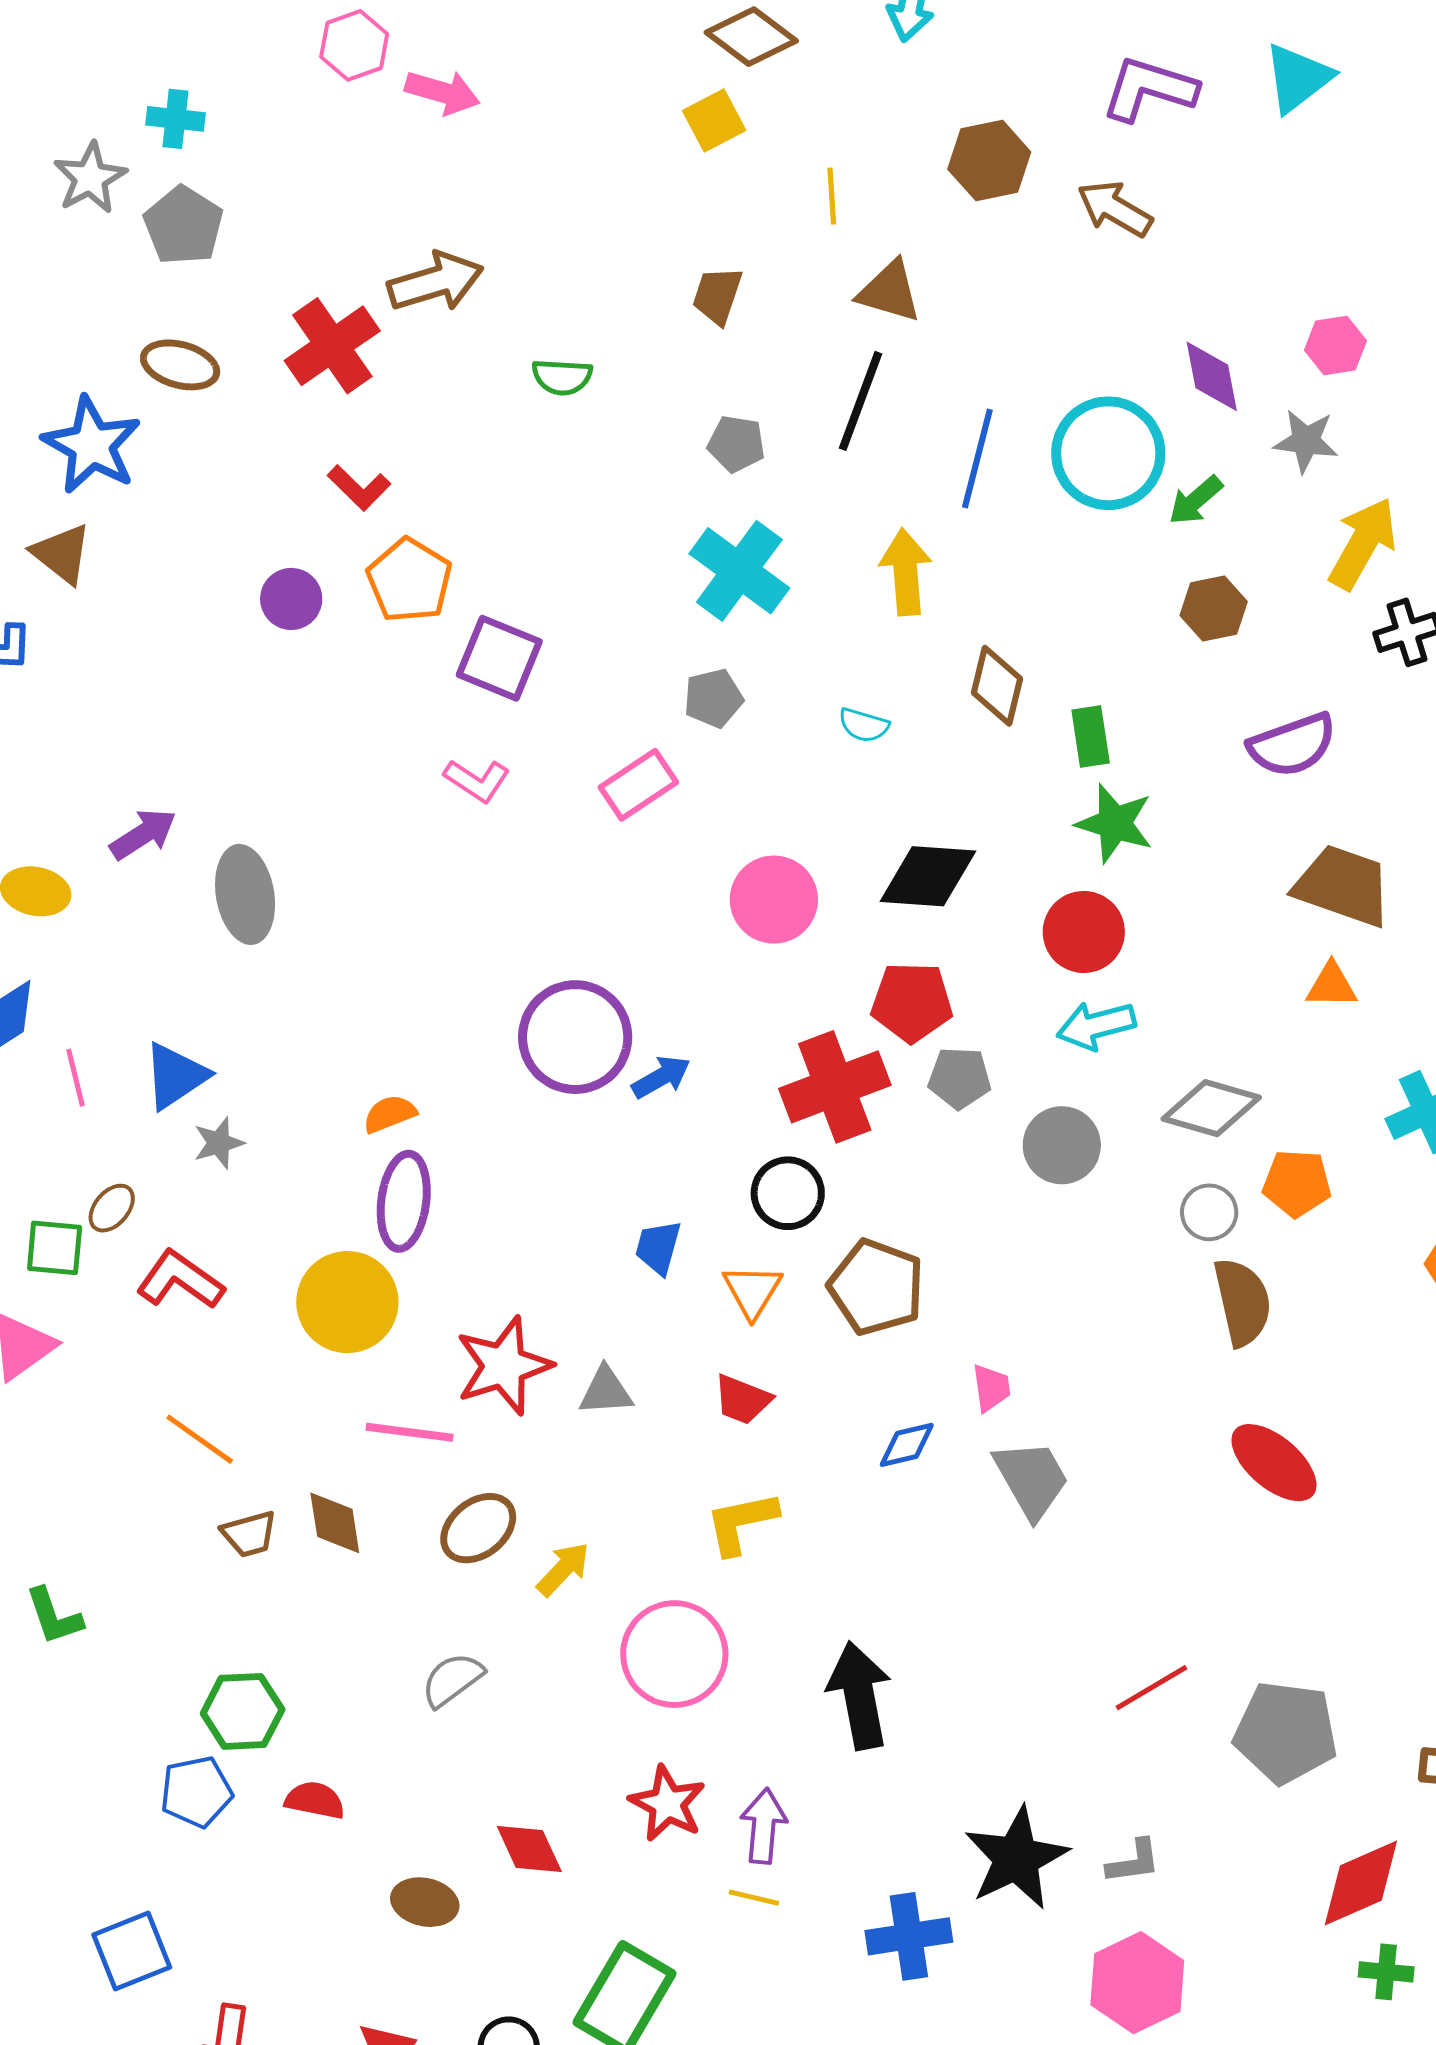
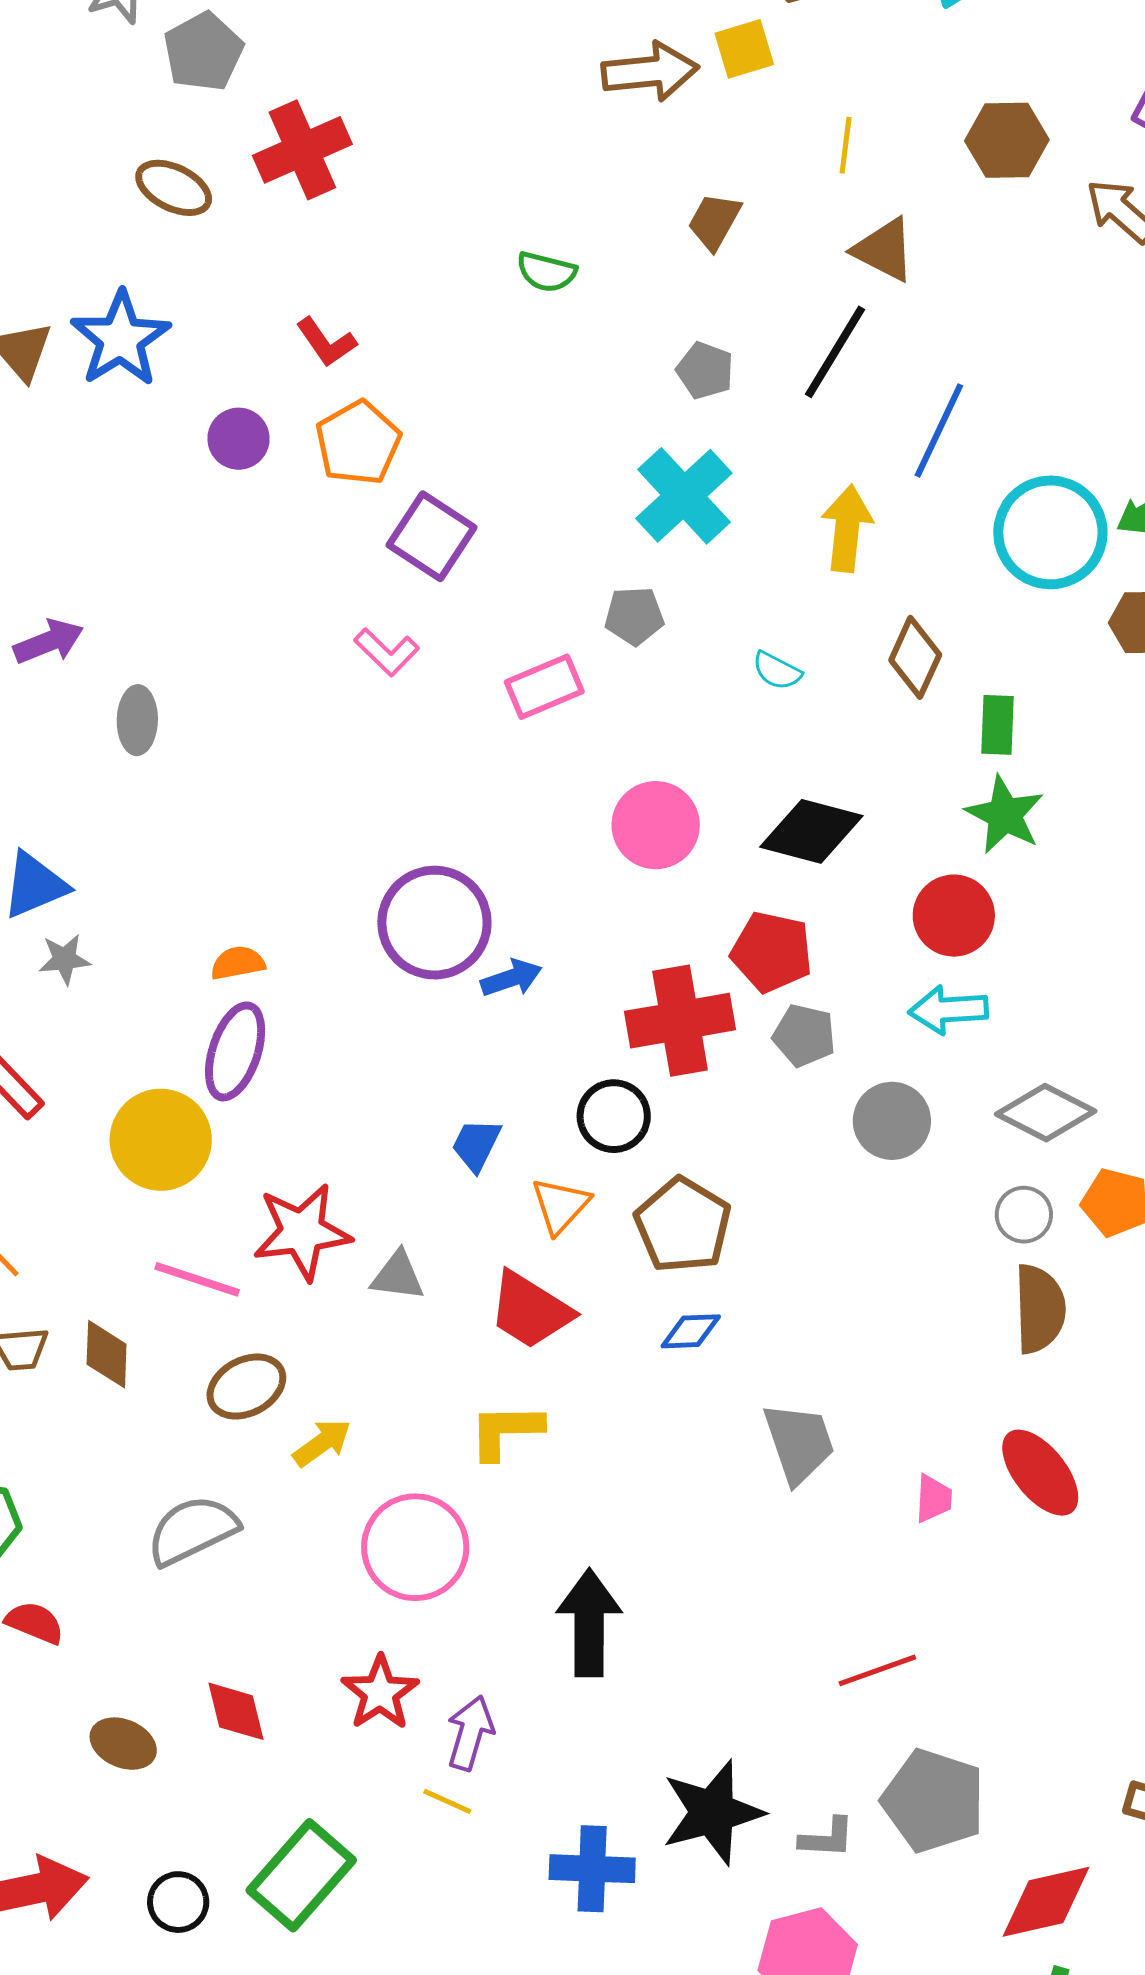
brown arrow: (435, 282) -> (650, 72), moved
red cross: (332, 346) -> (302, 150), moved
blue star: (92, 445) -> (121, 339), moved
cyan circle: (1108, 453) -> (1050, 532), moved
gray ellipse: (245, 894) -> (137, 720), size x0.7
pink trapezoid: (991, 1388) -> (933, 1499), moved
red trapezoid: (742, 1400) -> (530, 1310), size x1.5
blue diamond: (907, 1445) -> (691, 1331), moved
gray semicircle: (452, 1680) -> (192, 1530), size x1.4
gray pentagon: (1286, 1732) -> (933, 1801), moved

